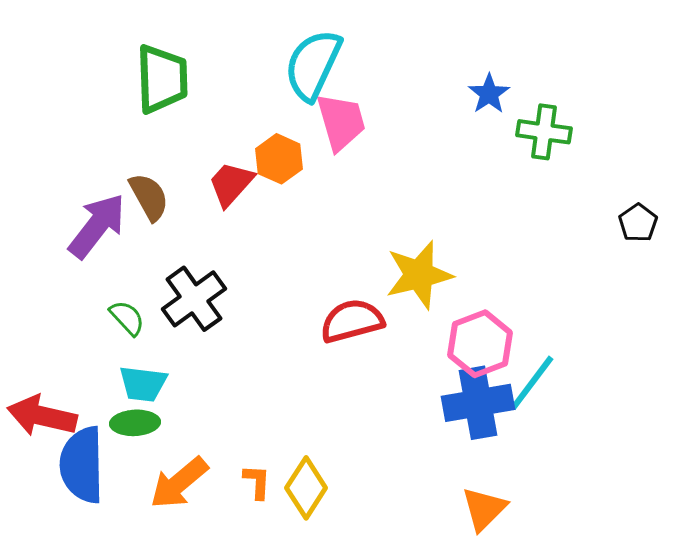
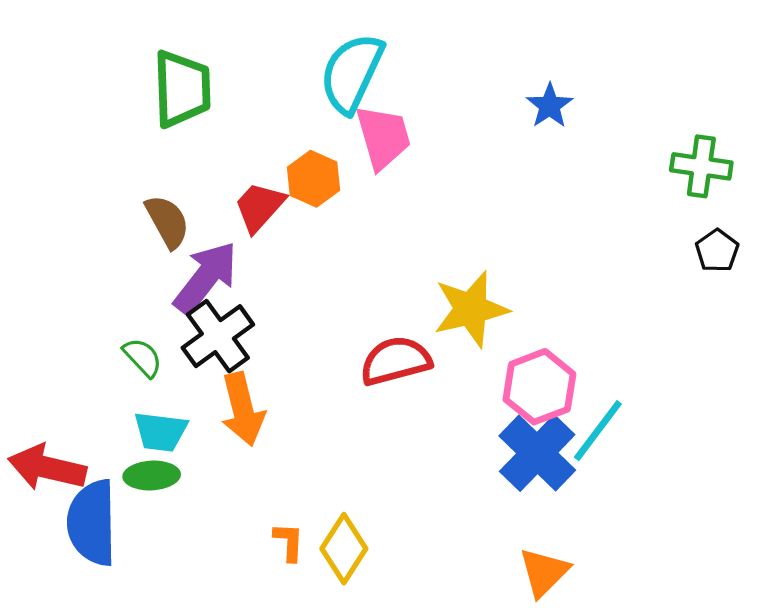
green cross: (544, 132) -> (701, 166), moved
purple arrow: (97, 226) -> (206, 278), moved
blue cross: (478, 403) -> (537, 453), turned -36
orange arrow: (179, 483) -> (243, 409), moved, turned -64

